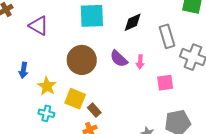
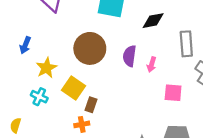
purple semicircle: (119, 59) -> (130, 56), turned 42
brown rectangle: (94, 110) -> (91, 105), turned 48

